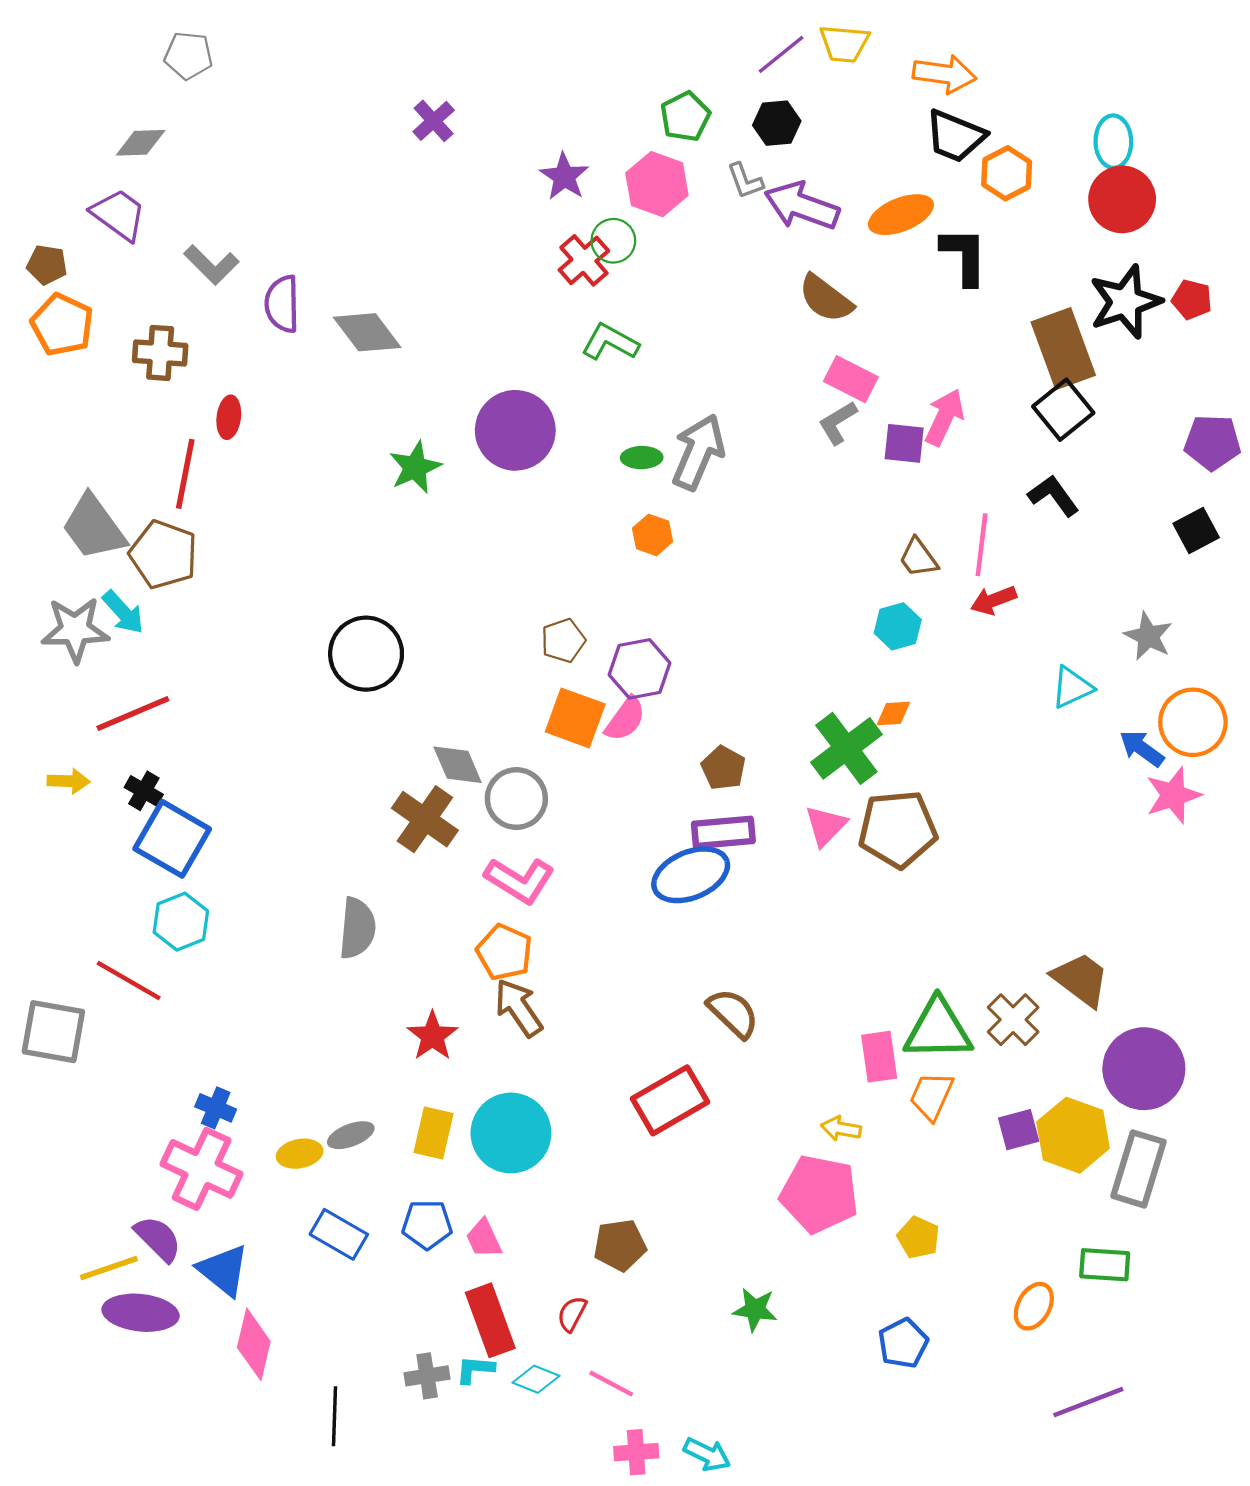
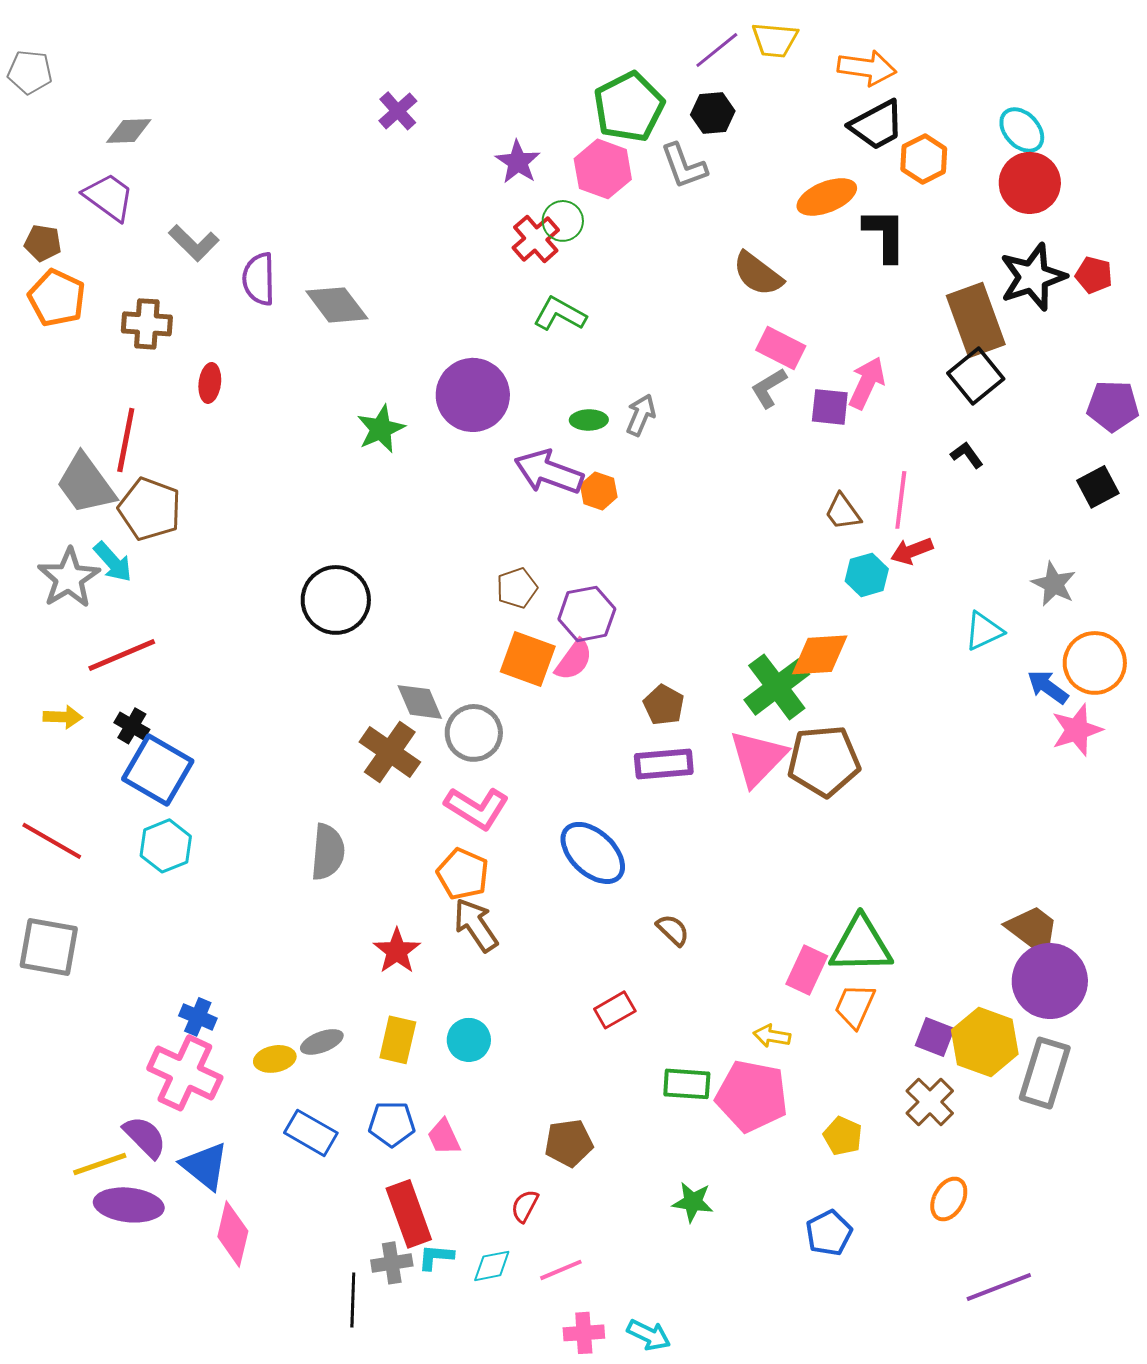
gray pentagon: (188, 56) -> (30, 72), moved
green pentagon: (685, 117) -> (629, 107), size x1.5
black trapezoid: (955, 136) -> (877, 125), turned -50
cyan ellipse: (1113, 142) -> (1022, 130), turned -42
gray L-shape: (745, 181) -> (684, 166), size x1.4
purple arrow: (802, 206) -> (549, 472), moved
gray arrow: (698, 452) -> (641, 415), size x0.6
red line: (185, 474) -> (126, 440), moved
black L-shape: (1053, 496) -> (967, 455), size x0.7
cyan hexagon: (898, 626) -> (867, 575), moved
gray star: (75, 630) -> (69, 578), turned -30
orange diamond: (893, 714) -> (820, 655), size x1.8
pink triangle: (826, 826) -> (758, 758), size x1.5
blue ellipse: (691, 875) -> (593, 853), moved, turned 66
brown trapezoid: (1081, 979) -> (1033, 930), moved
red line: (129, 980) -> (52, 841), moved
brown semicircle: (733, 1013) -> (673, 930), size x0.7
brown cross: (1013, 1020) -> (930, 1102), moved
pink rectangle: (879, 1057) -> (807, 970), turned 33
red rectangle: (670, 1100) -> (615, 1010), size x0.6
purple square: (1019, 1130) -> (935, 1037), turned 36
cyan circle: (511, 1133) -> (469, 1040), size x0.6
green rectangle: (1105, 1265) -> (687, 1084), moved
red rectangle: (490, 1320) -> (409, 1214), moved
cyan diamond: (536, 1379) -> (492, 1266), turned -33
pink line: (611, 1384) -> (561, 1270), turned -51
black line: (334, 1416) -> (353, 1300), moved

